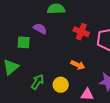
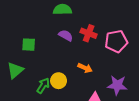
purple semicircle: (40, 29) -> (66, 35), moved
yellow circle: (61, 85) -> (59, 81), moved

